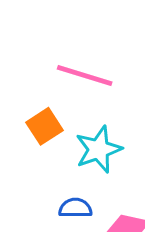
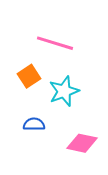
blue semicircle: (75, 208) -> (34, 124), moved

